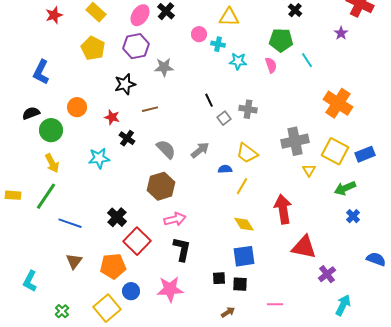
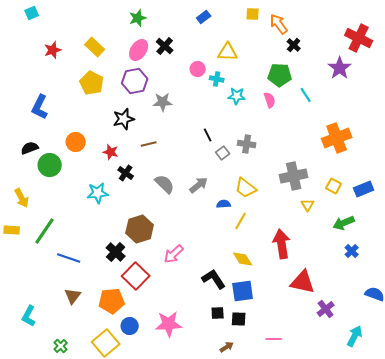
purple star: (341, 33) -> (340, 68), size x1.6
orange cross: (338, 103) -> (337, 138), turned 36
yellow square: (335, 151) -> (334, 186), size x0.6
yellow arrow: (52, 163) -> (22, 198), moved
brown hexagon: (161, 186) -> (140, 229), moved
pink arrow: (175, 219) -> (174, 254), turned 150
black L-shape: (182, 249) -> (214, 279), moved, turned -45
cyan arrow: (343, 305) -> (355, 336), moved

